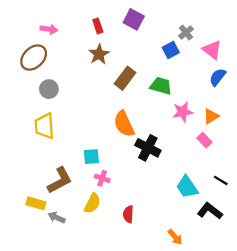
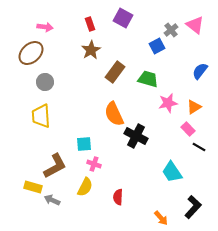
pink triangle: (212, 50) -> (195, 25), moved
black line: (221, 180) -> (199, 147), moved
black L-shape: (210, 211) -> (193, 207), moved, turned 95

